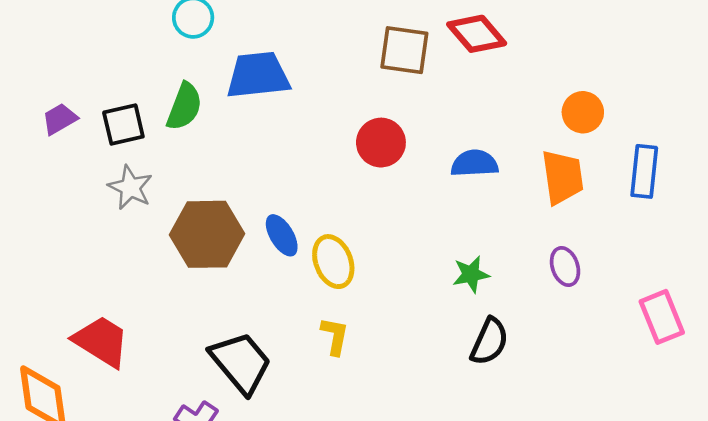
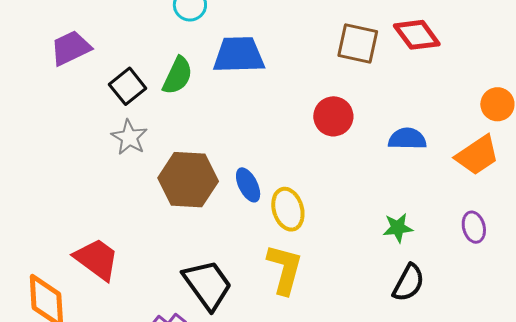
purple trapezoid: (60, 119) -> (71, 48), moved, size x1.4
black square: (123, 124) -> (128, 86), turned -30
orange trapezoid: (562, 177) -> (477, 155), turned 60
yellow L-shape: (335, 336) -> (285, 269), size x1.6

